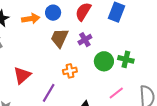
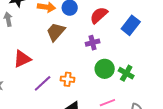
brown trapezoid: (59, 38) -> (56, 32), moved
orange cross: (70, 71) -> (68, 79), moved

